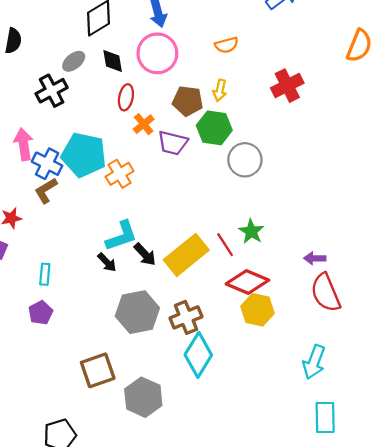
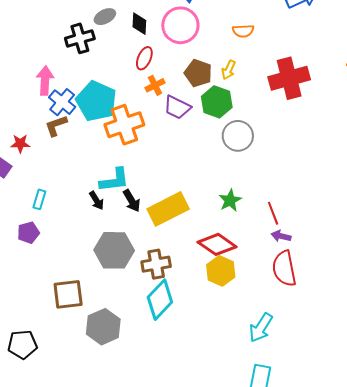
red cross: (287, 86) -> (289, 78), size x1.4
orange cross: (120, 174) -> (124, 125), size x1.5
red line: (225, 245) -> (273, 213), moved

